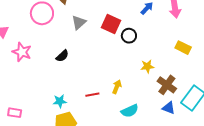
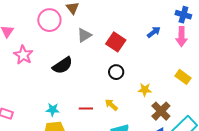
black circle: (129, 36) -> (116, 72), moved
black semicircle: (62, 56) -> (63, 65), size x1.5
yellow arrow: (117, 87) -> (111, 105), turned -80

